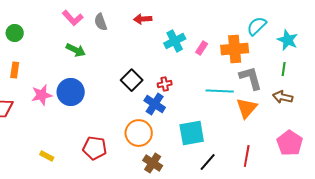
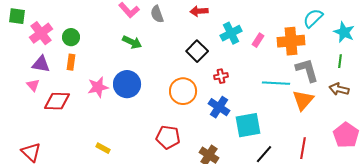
green circle: (15, 33) -> (71, 37), moved
black square: (132, 80) -> (197, 51), moved
blue cross: (155, 104) -> (219, 107), moved
orange circle: (139, 133) -> (183, 91), moved
red pentagon: (95, 148) -> (168, 137), moved

